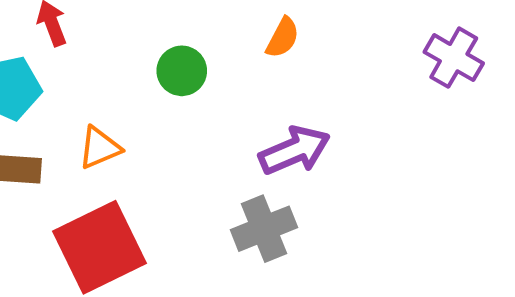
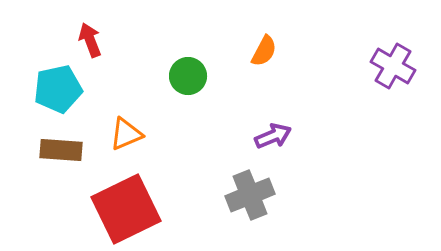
purple arrow: (295, 150) -> (273, 136), size x0.7

